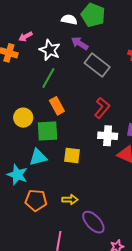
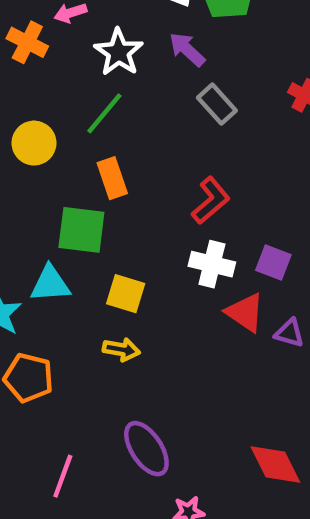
gray rectangle: (97, 65) -> (217, 104), size x0.7
yellow circle: (23, 118) -> (34, 143), moved
yellow arrow: (70, 200) -> (121, 349), moved

